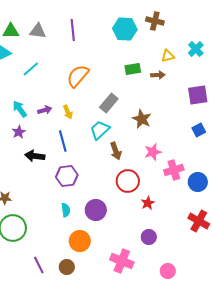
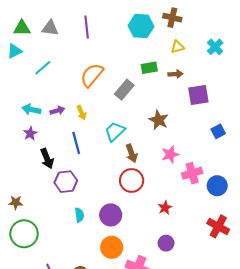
yellow triangle: (168, 56) -> (177, 47), moved
purple square: (198, 95) -> (198, 95), moved
gray rectangle: (109, 103) -> (124, 90), moved
cyan arrow: (20, 109) -> (31, 110), turned -42
black arrow: (35, 156) -> (47, 159), turned -120
purple hexagon: (67, 176) -> (66, 182), moved
red circle: (128, 181) -> (132, 181), moved
orange circle: (80, 241) -> (112, 247), moved

